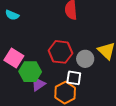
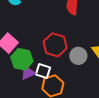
white square: (74, 78) -> (43, 71), moved

